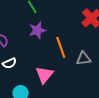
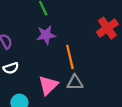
gray triangle: (84, 58) -> (75, 82), moved

